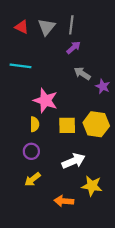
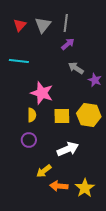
red triangle: (22, 27) -> (20, 25), turned 48
yellow arrow: (32, 179) -> (44, 171), moved
yellow star: (92, 186) -> (85, 188), moved, turned 30

